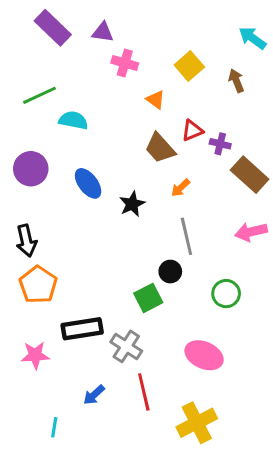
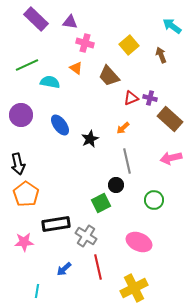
orange triangle: (156, 100) -> (76, 68), moved
red triangle: (192, 131) -> (131, 98), moved
brown trapezoid: (160, 148) -> (109, 76), moved

